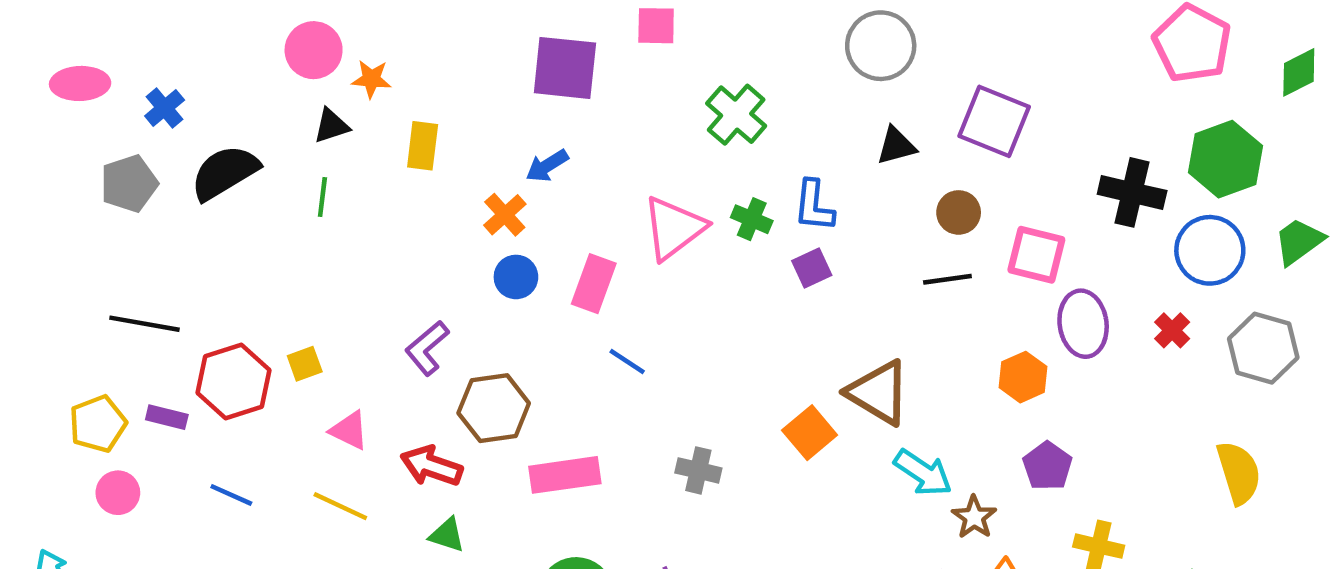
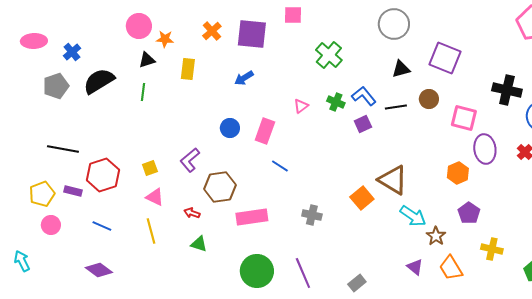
blue L-shape: (814, 206) -> (364, 96), turned 135
orange cross: (505, 215) -> (212, 31), moved
pink triangle: (674, 228) -> (301, 106), size x0.5
black line: (947, 279) -> (396, 107), moved
yellow square: (305, 364) -> (150, 168), moved
red arrow: (431, 466) -> (192, 213), size x0.6
yellow line: (340, 506) -> (151, 231), turned 50

